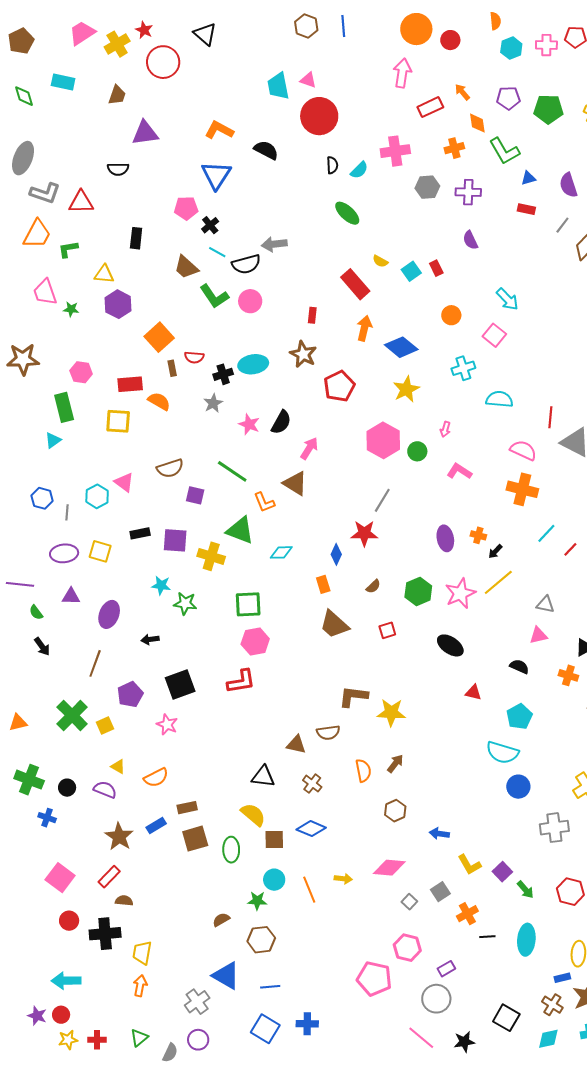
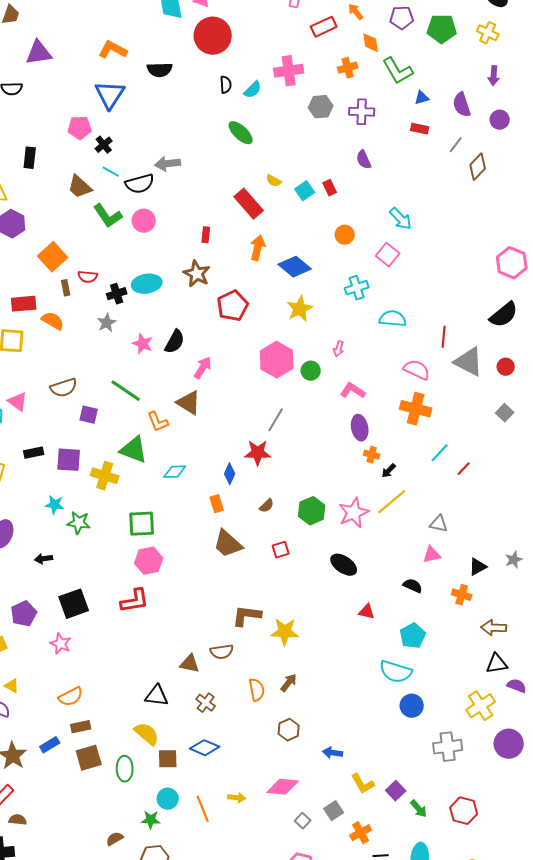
black semicircle: (266, 150) -> (160, 70), turned 150
purple ellipse: (445, 538) -> (360, 428), moved
orange semicircle: (156, 778) -> (71, 697), moved

